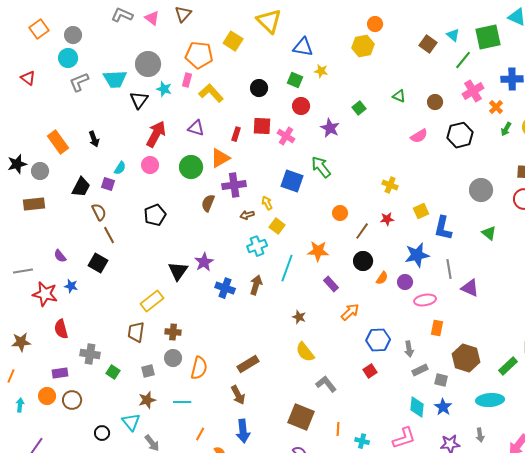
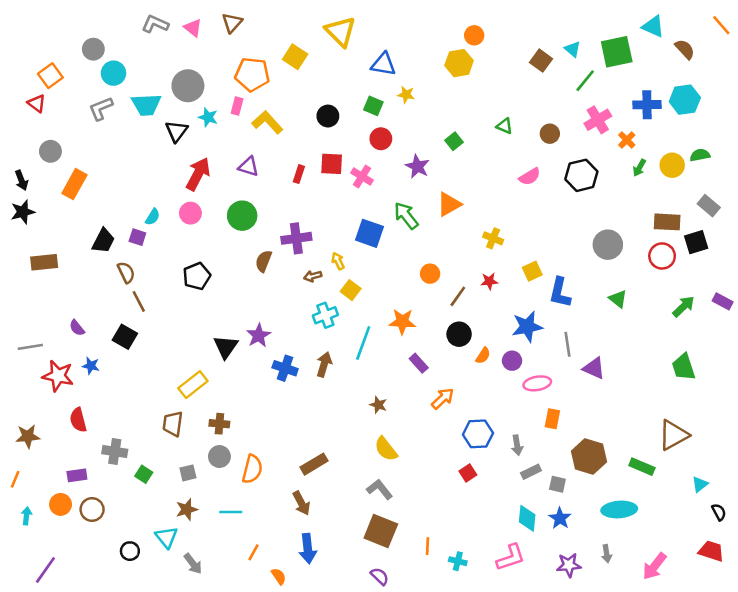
orange square: (39, 29) -> (50, 76), moved
cyan circle: (68, 58) -> (114, 73), moved
black arrow: (94, 139) -> (21, 180), moved
orange rectangle: (58, 142) -> (74, 184), turned 65
orange triangle: (220, 158) -> (449, 204), moved
gray circle: (40, 171) -> (50, 151), moved
green rectangle: (508, 366) -> (642, 467), turned 66
gray L-shape: (326, 384) -> (380, 489), moved

